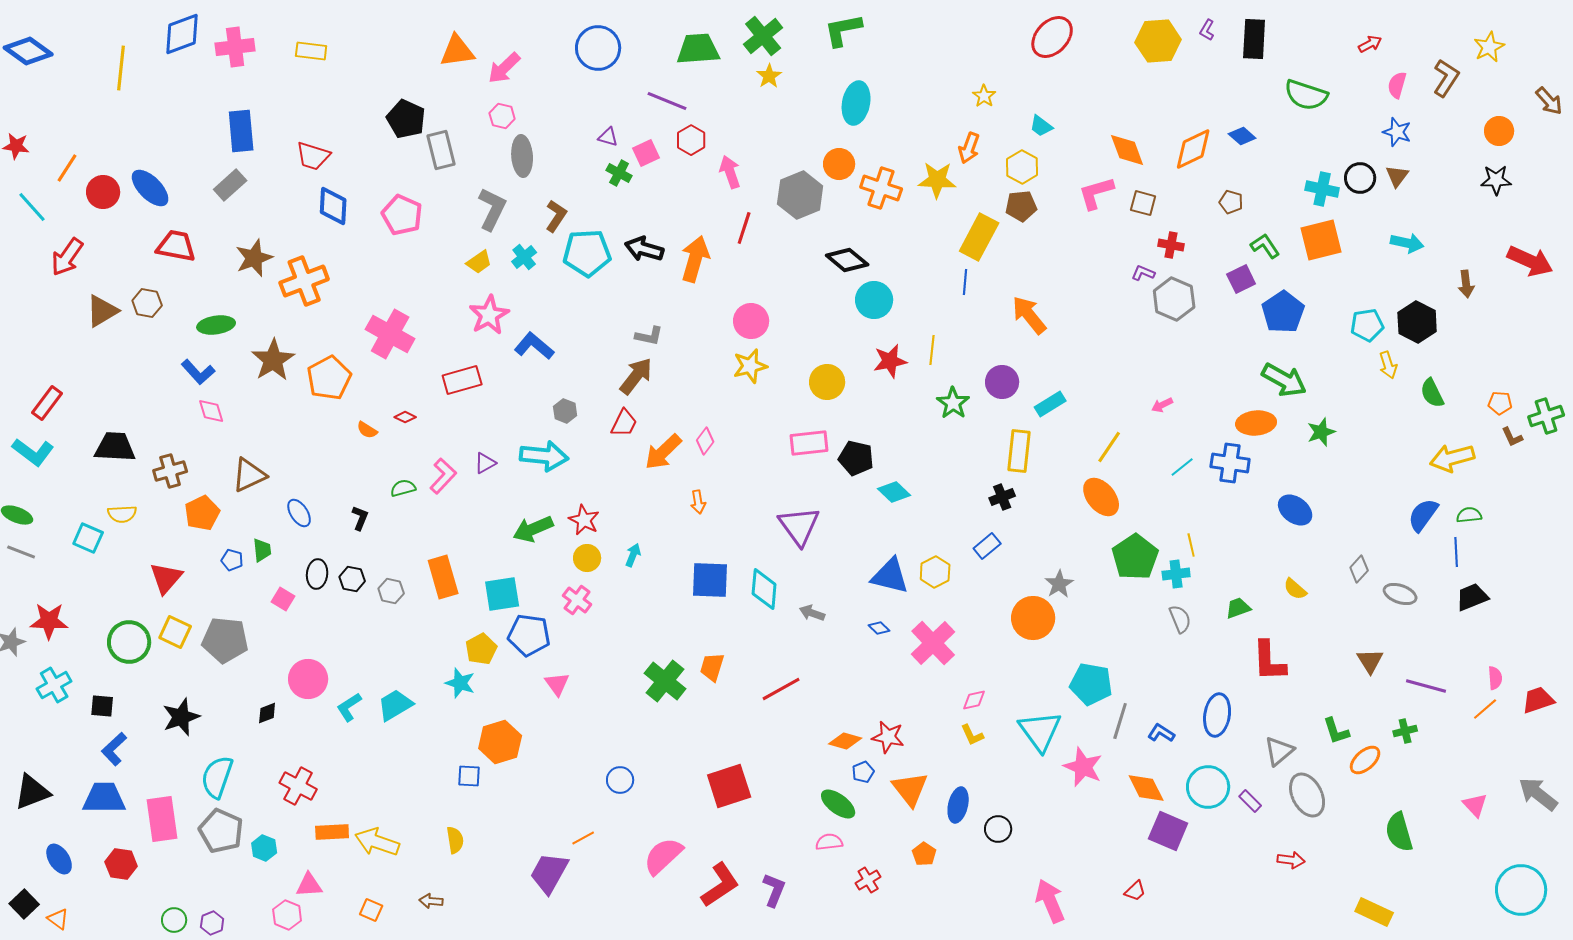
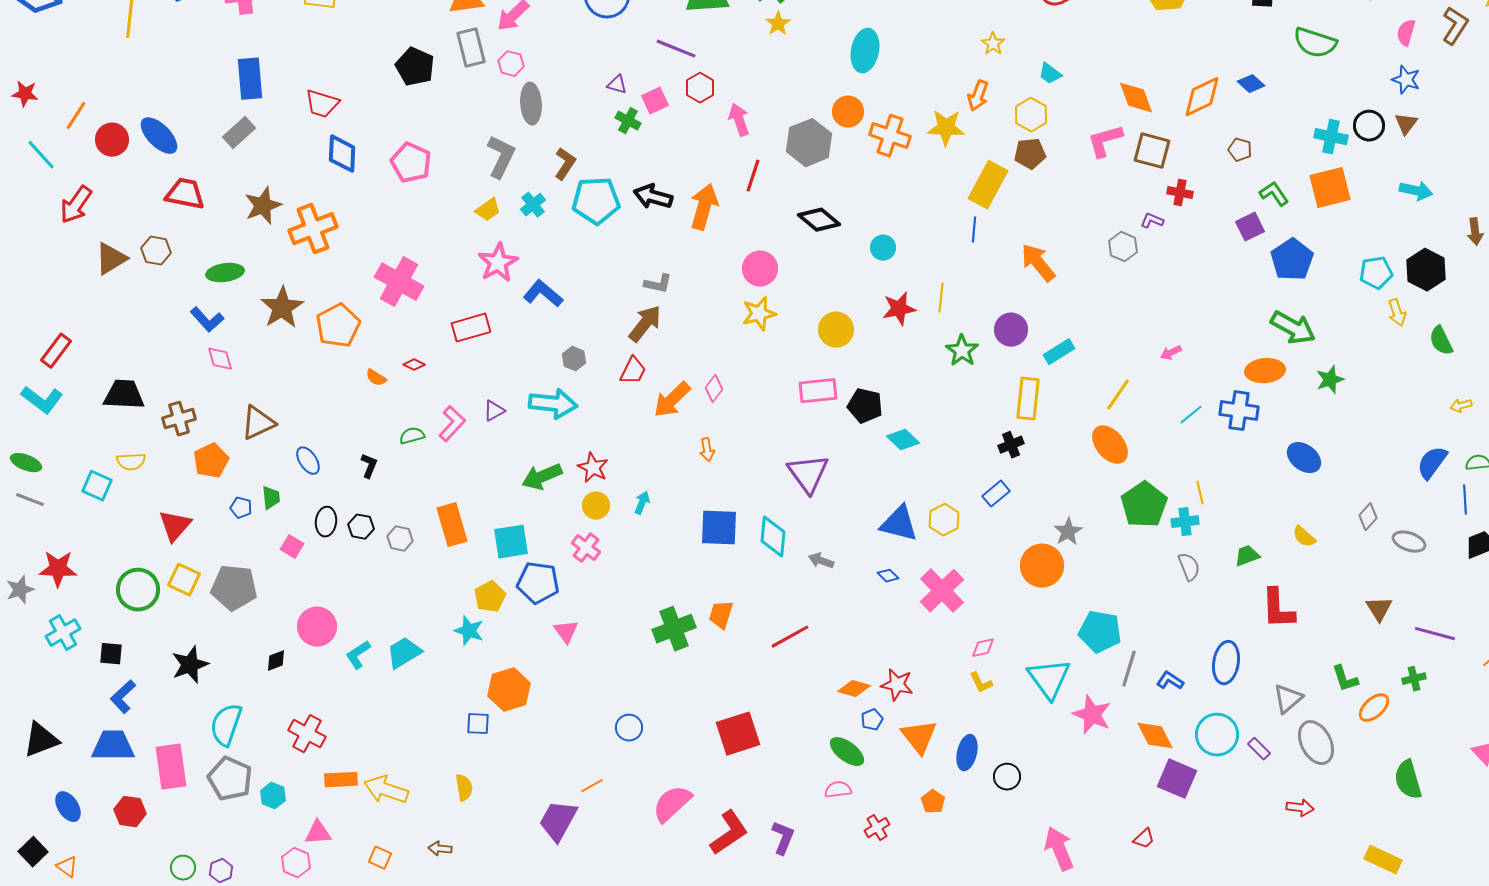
gray rectangle: (441, 150) -> (471, 48), moved
brown square: (1143, 203) -> (1152, 151), size x1.4
black diamond: (847, 260) -> (819, 220), moved
gray hexagon: (1174, 299) -> (1123, 247), moved, size x0.7
cyan circle: (874, 300) -> (883, 248), size x0.7
yellow arrow: (1452, 458) -> (1461, 406), size x0.5
green cross: (665, 681) -> (674, 629), turned 30

